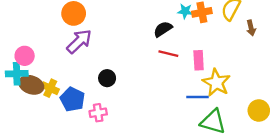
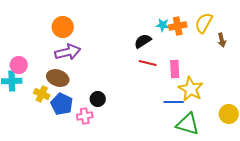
purple arrow: (79, 41) -> (68, 52), turned 30
black circle: (107, 78) -> (98, 99), moved
brown ellipse: (31, 85) -> (58, 78), moved

